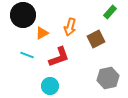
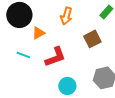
orange arrow: (70, 27) -> (66, 16), moved
cyan circle: (50, 86) -> (67, 86), moved

